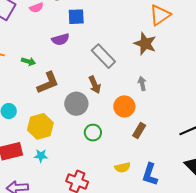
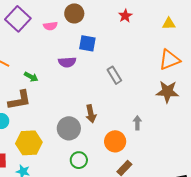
brown star: (145, 44) -> (167, 92), moved, turned -30
gray rectangle: (103, 56) -> (114, 75), moved, size x0.7
brown L-shape: (48, 83) -> (20, 100), moved

